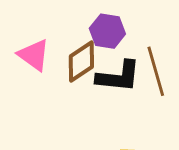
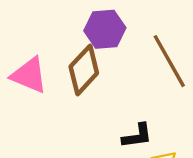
black L-shape: (118, 76) -> (137, 136), moved, size x0.6

